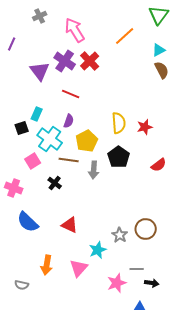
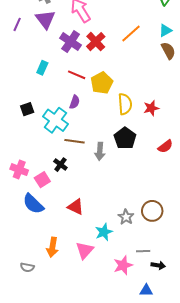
orange line: (125, 36) -> (131, 33), moved
purple triangle: (40, 71) -> (45, 19), moved
cyan rectangle: (37, 114) -> (42, 68), moved
yellow pentagon: (87, 141) -> (102, 83), moved
pink square: (33, 161) -> (42, 180), moved

